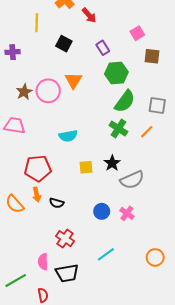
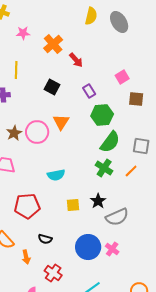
yellow line: (37, 23) -> (16, 70), moved
orange arrow: (37, 195) -> (26, 257), moved
blue circle: (102, 211) -> (88, 247), size x1.6

